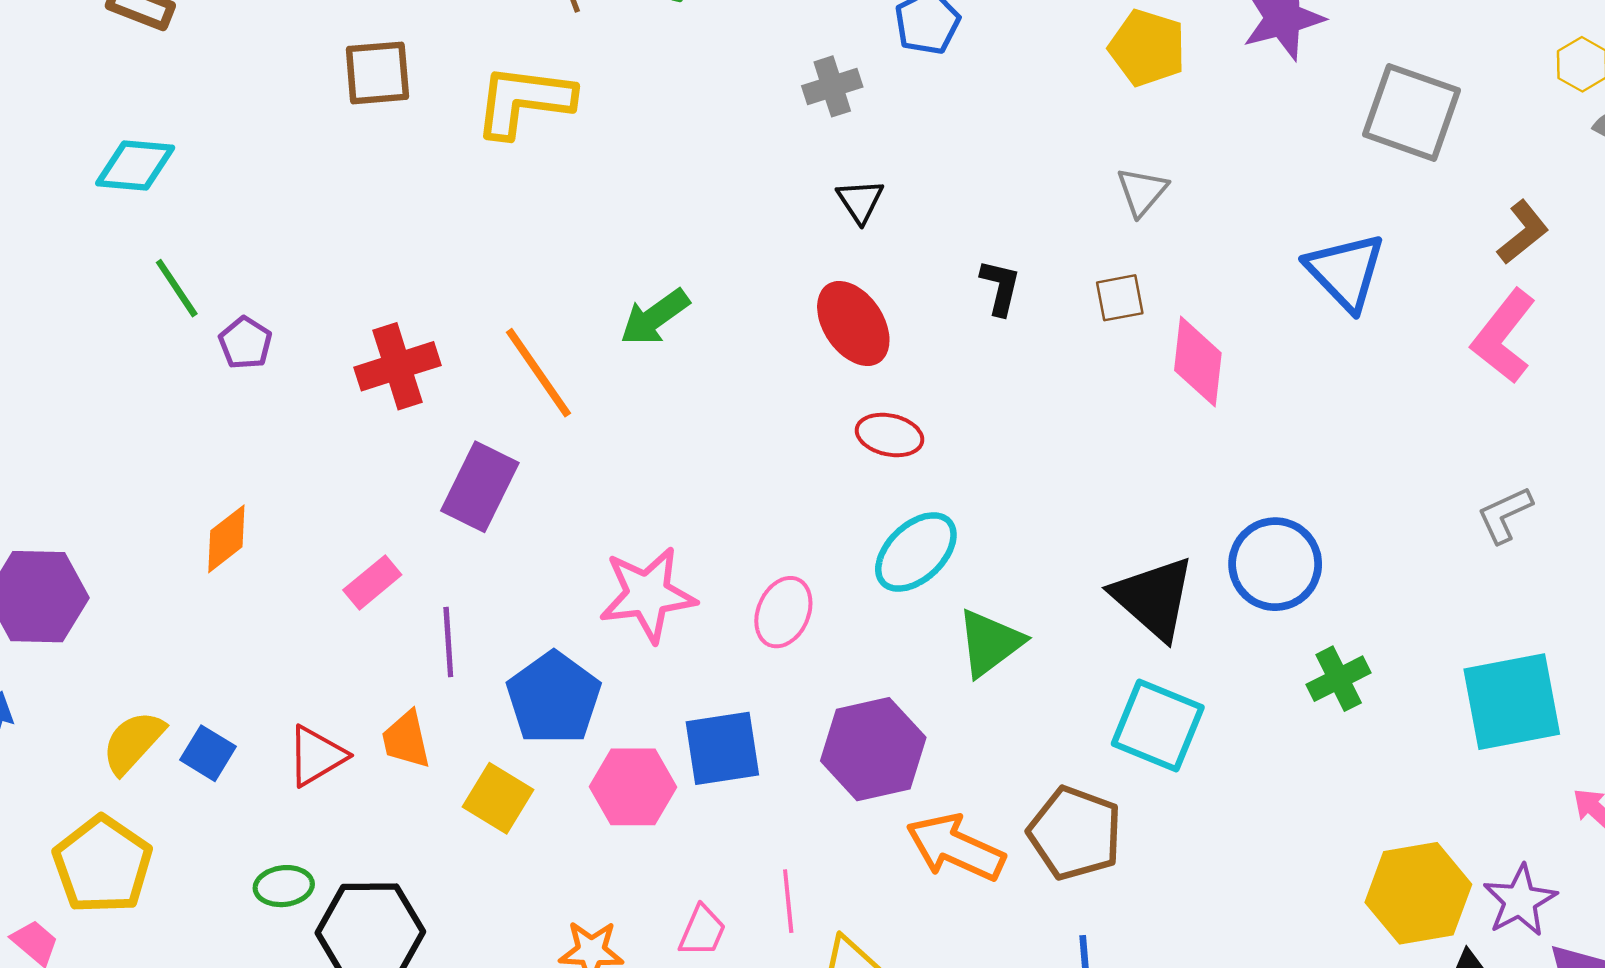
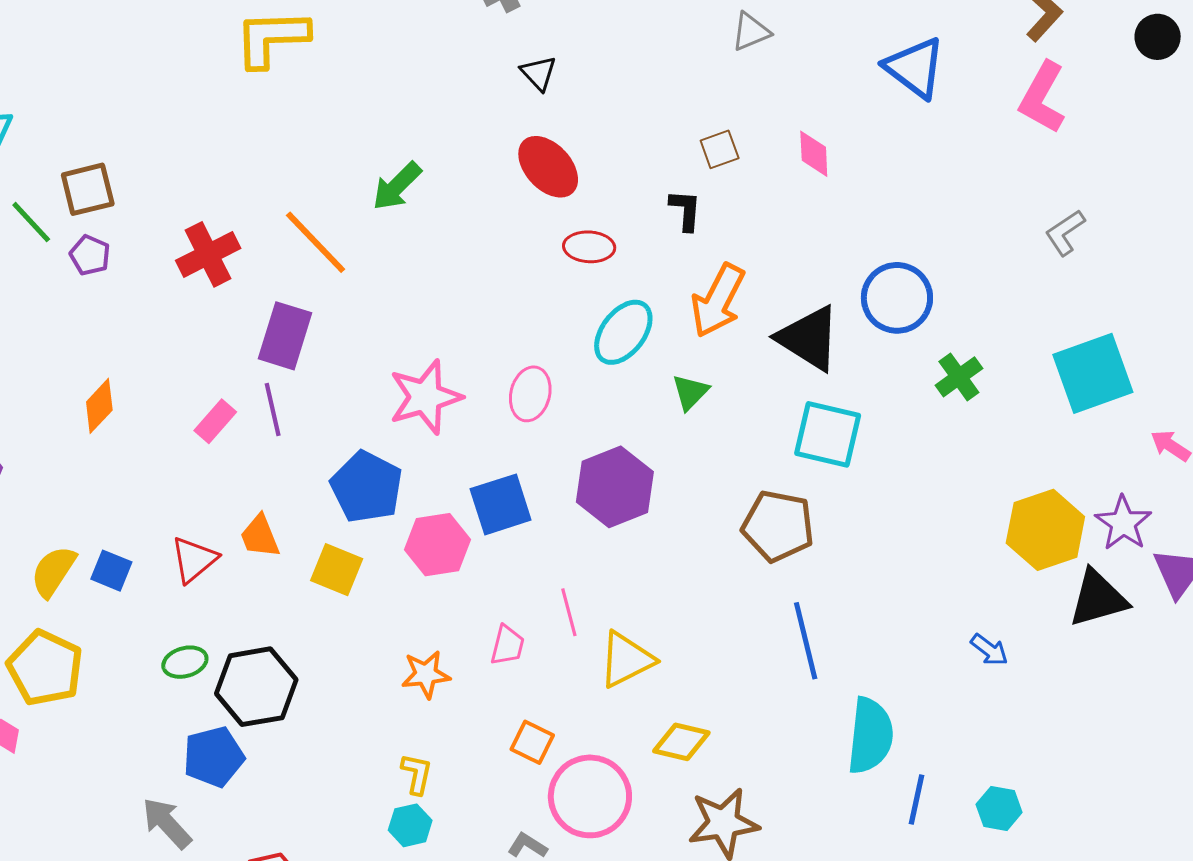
brown square: (377, 73) -> (88, 189), moved
gray triangle: (1142, 191) -> (751, 32), turned 36
black L-shape: (1000, 287) -> (685, 210), moved
brown square: (1120, 298) -> (720, 149), moved
pink diamond: (1198, 362) -> (814, 154), size x0.7
purple line: (448, 642) -> (273, 410), moved
green triangle: (990, 643) -> (690, 392), size x0.7
orange arrow: (955, 847) -> (718, 301), moved, turned -78

